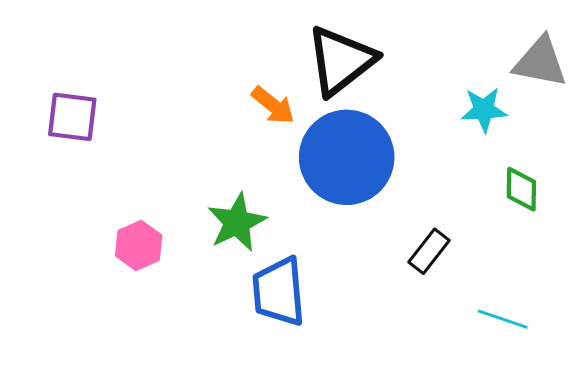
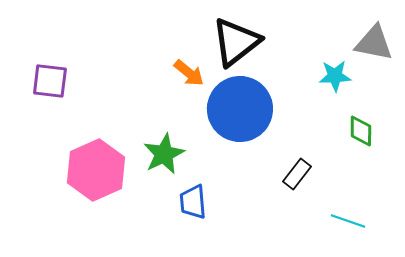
pink hexagon: (139, 245) -> (96, 170), size x1.8
blue trapezoid: (279, 292) -> (193, 202), size x0.7

